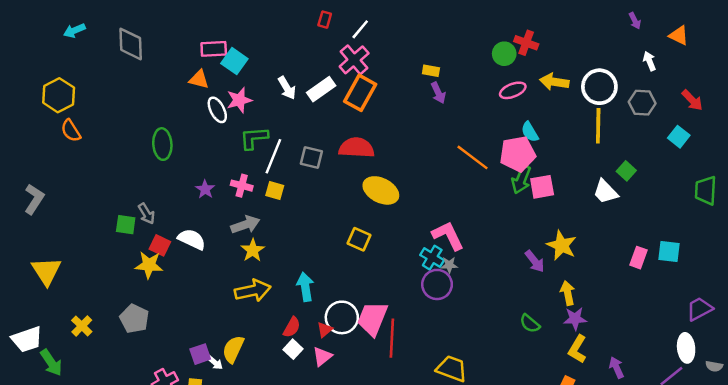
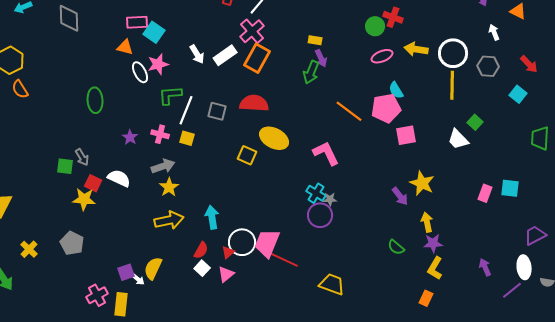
green arrow: (521, 179) -> (311, 72), moved
pink L-shape: (448, 236) -> (326, 153), moved
yellow square: (359, 239) -> (247, 155), moved
red line: (392, 338) -> (283, 259), turned -68
purple arrow: (616, 367) -> (485, 267), moved

